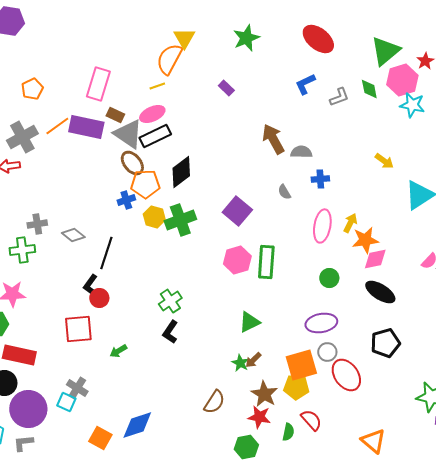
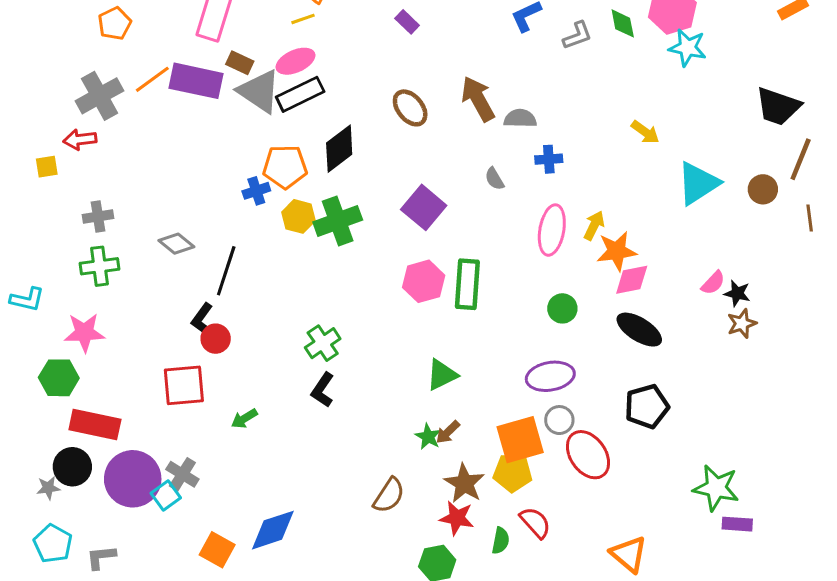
brown ellipse: (132, 163) -> (410, 108), moved
gray cross: (37, 224) -> (98, 216), moved
cyan square: (66, 402) -> (166, 495), turned 30
purple circle: (28, 409) -> (133, 479), moved

